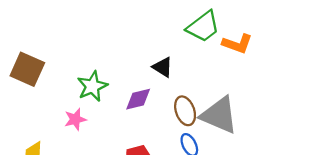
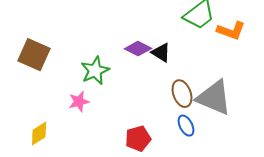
purple diamond: (138, 99) -> (138, 49), moved, turned 40

